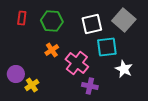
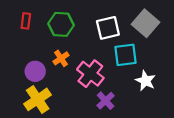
purple circle: (16, 74) -> (35, 71), moved
yellow cross: (32, 85) -> (38, 99), size x1.6
purple cross: (90, 86) -> (106, 101), turned 35

